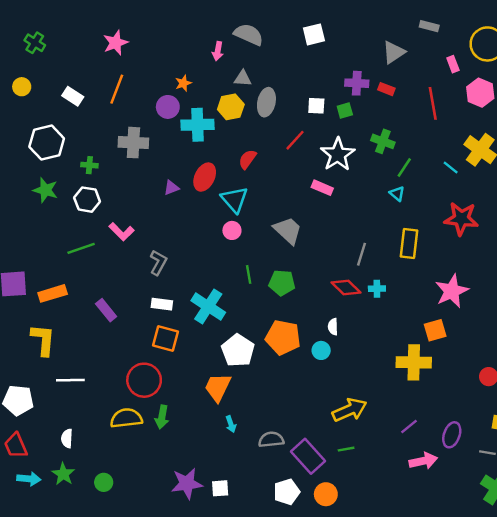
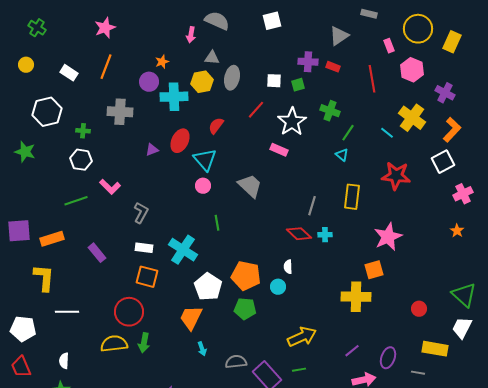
green star: (45, 190) -> (25, 152), moved
green pentagon: (282, 283) -> (245, 309), moved

